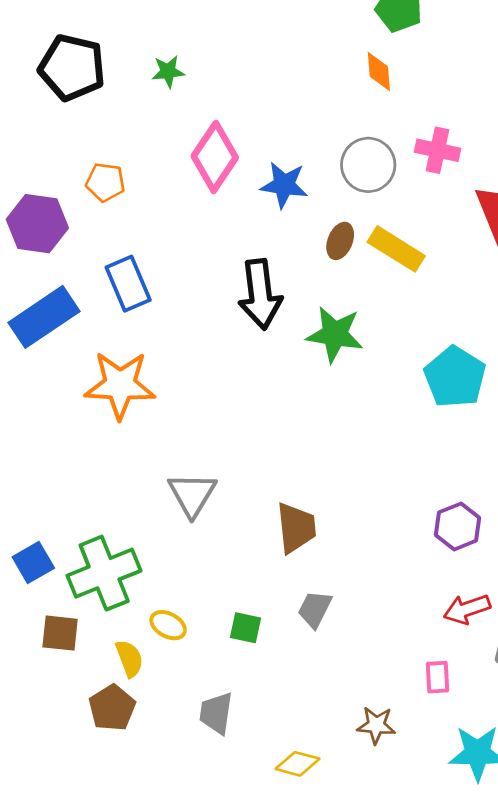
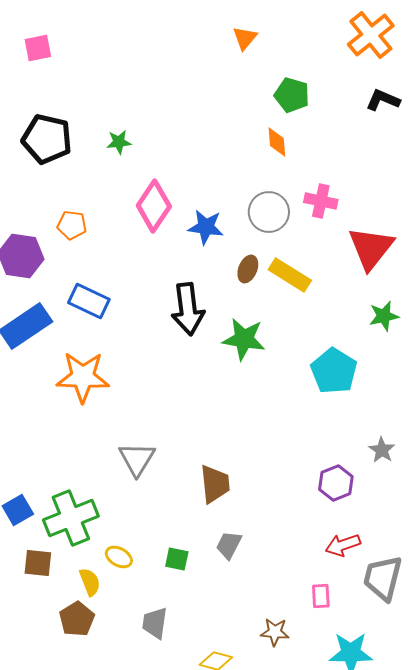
blue rectangle: (128, 284) -> (89, 301), turned -42

